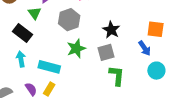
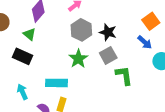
gray hexagon: (69, 20) -> (81, 30), moved
orange square: (156, 29) -> (151, 21), turned -30
cyan arrow: (21, 59) -> (22, 92), moved

